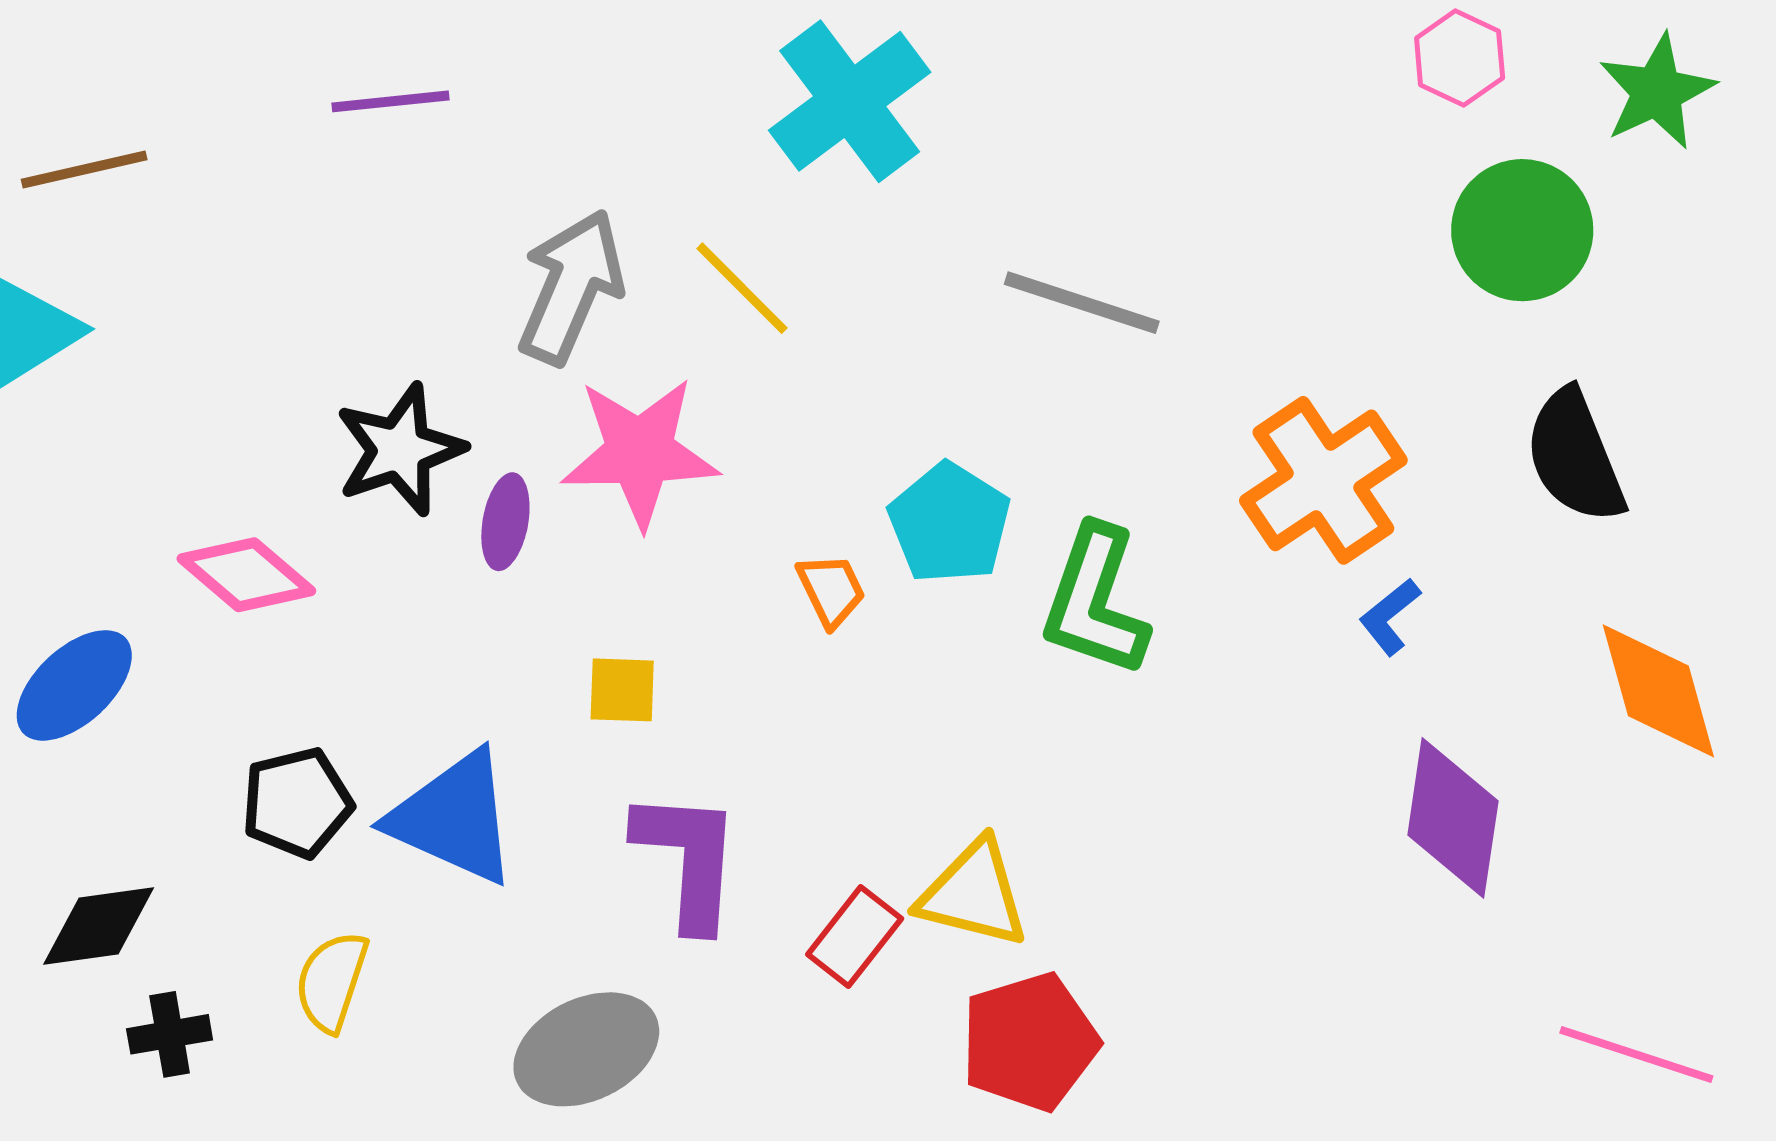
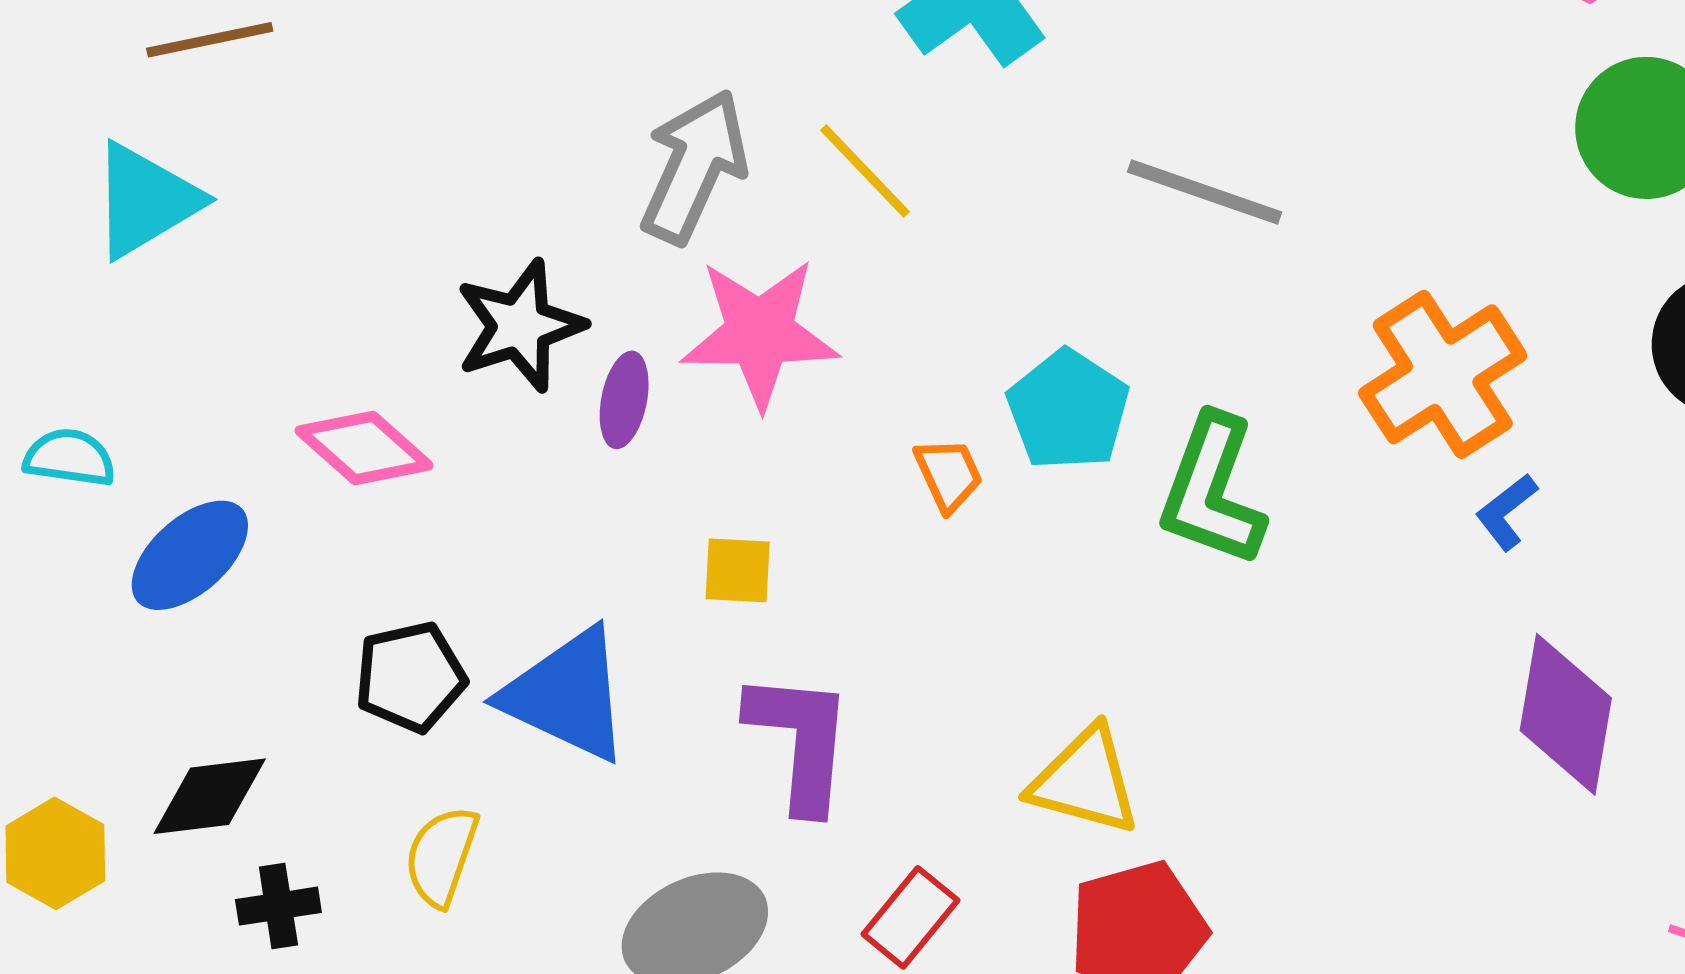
red rectangle: (855, 936) -> (910, 917), moved

